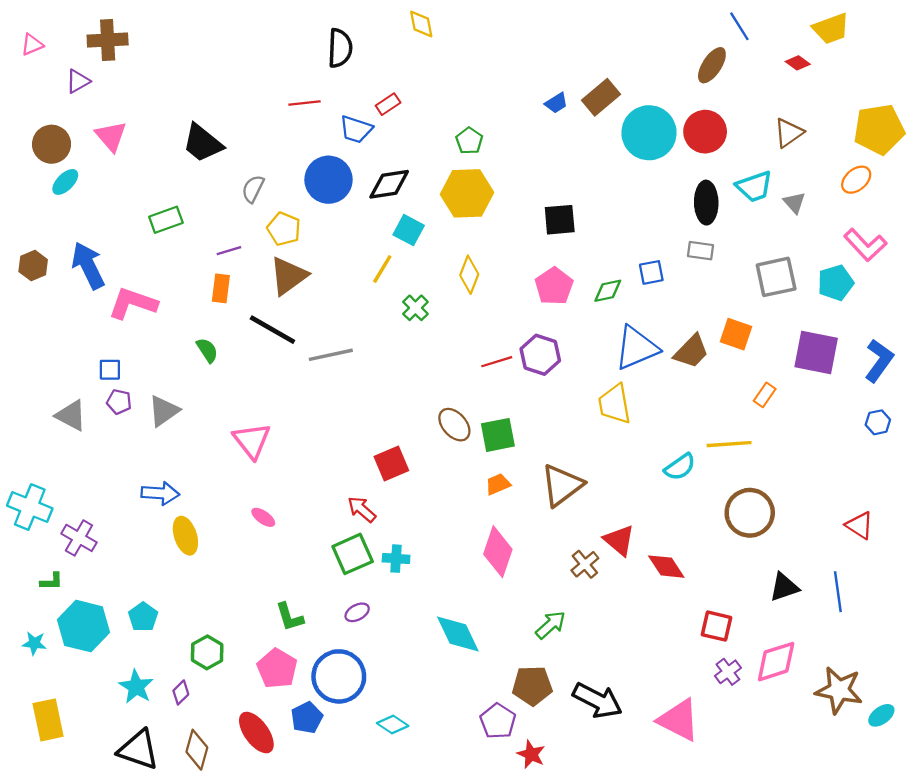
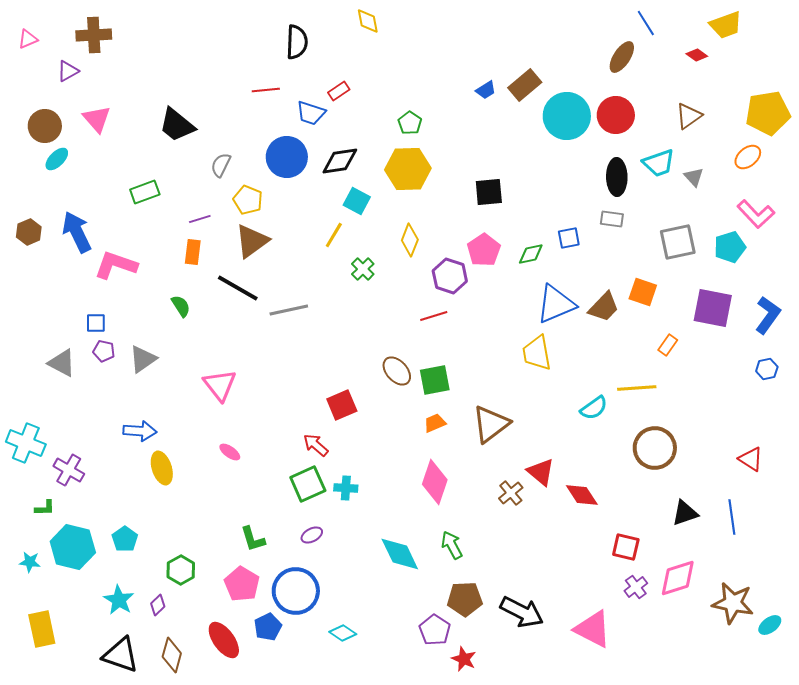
purple hexagon: (540, 355) -> (450, 276), moved
green arrow: (551, 625) -> (452, 545), moved, turned -76

